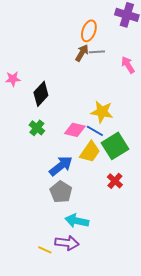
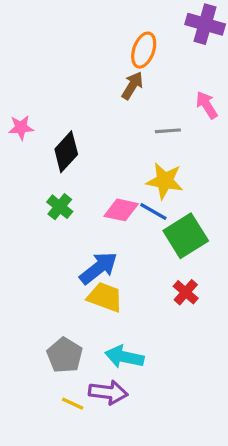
gray line: (97, 52) -> (168, 131), moved
yellow trapezoid: (90, 152) -> (105, 297), moved, turned -105
gray pentagon: (61, 192) -> (65, 355), moved

